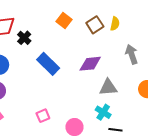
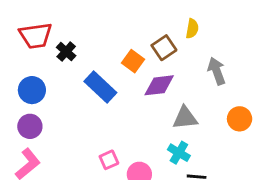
orange square: (64, 20) -> (133, 61), moved
brown square: (95, 25) -> (164, 48), moved
pink square: (43, 116) -> (109, 160), moved

